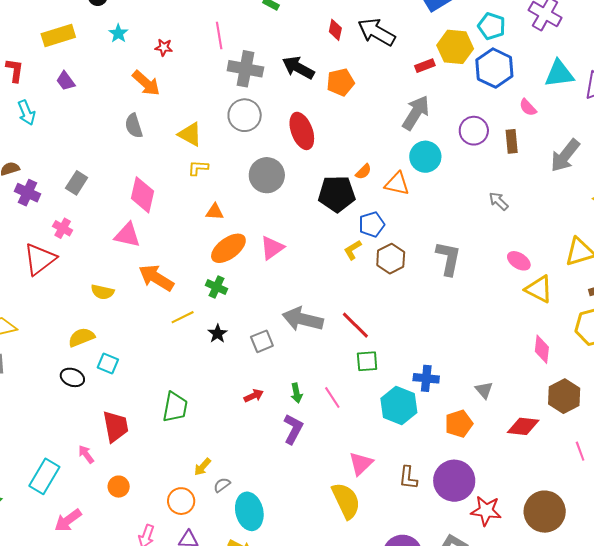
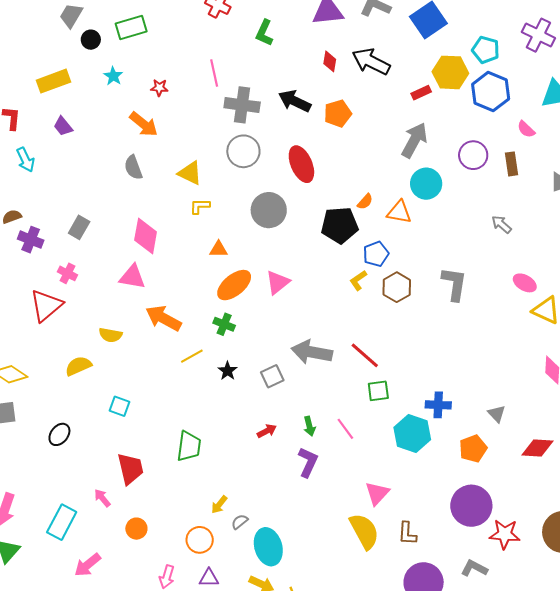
yellow semicircle: (81, 337) -> (78, 366), moved
black ellipse: (72, 377) -> (59, 434), moved, turned -70
brown L-shape: (408, 478) -> (407, 533), moved

